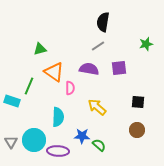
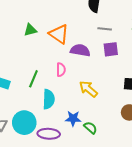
gray line: (98, 46) -> (105, 29), moved, turned 40
orange triangle: (54, 72) -> (59, 34), moved
green line: (29, 86) -> (33, 79), moved

